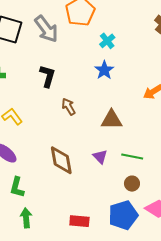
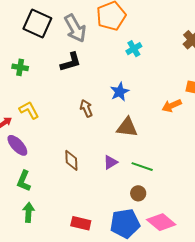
blue star: (104, 70) -> (120, 92), moved
black L-shape: (47, 76) -> (71, 62), moved, turned 50
purple triangle: (100, 157) -> (110, 162), turned 35
brown diamond: (61, 160) -> (71, 160), size x0.7

